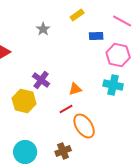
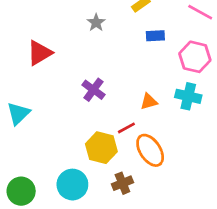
blue rectangle: (96, 36) -> (155, 36), moved
orange triangle: (75, 89) -> (149, 102), moved
yellow hexagon: (24, 101) -> (101, 148), moved

